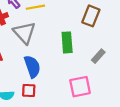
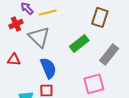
green rectangle: (67, 42) -> (79, 44), turned 60
gray rectangle: (98, 56) -> (109, 55), size x1.5

